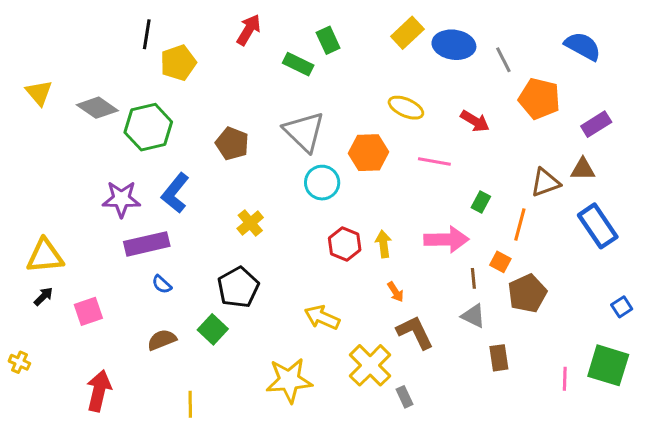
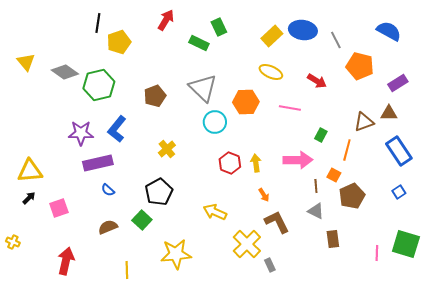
yellow rectangle: (407, 33) -> (272, 36), moved
brown pentagon: (232, 144) -> (155, 96), turned 30
blue square: (622, 307) -> (399, 192), moved
yellow star: (289, 380) -> (176, 254), moved

